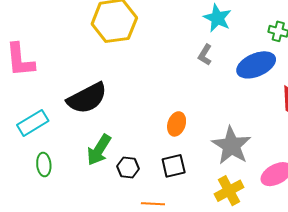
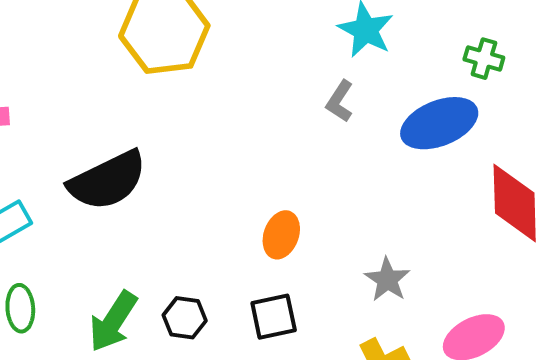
gray star: (231, 146) -> (387, 280), size x0.6
green arrow: (99, 150) -> (113, 321), moved

